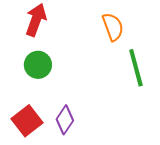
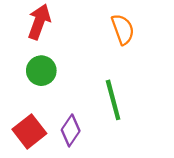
green line: (136, 68) -> (113, 100), moved

